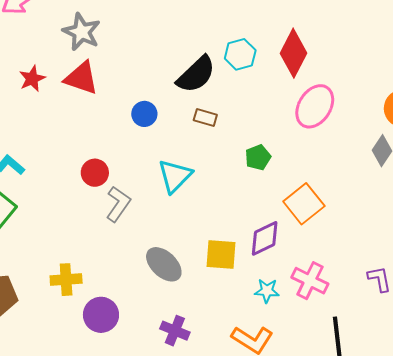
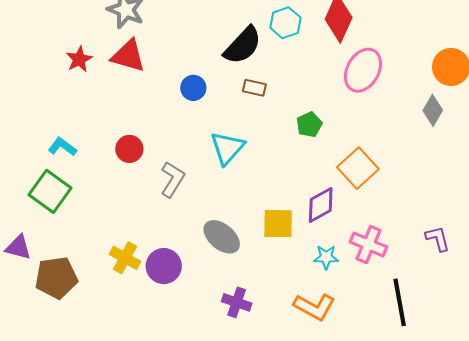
red circle: (95, 173) -> (129, 149), moved
yellow cross: (66, 280) -> (125, 258), turned 36
purple circle: (101, 315) -> (164, 266), moved

